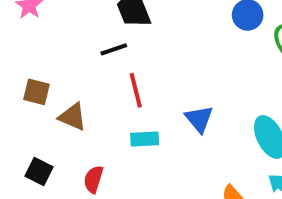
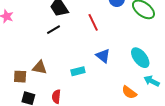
red line: (136, 90) -> (93, 22), moved
brown square: (36, 92) -> (20, 77), moved

